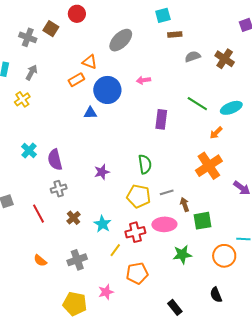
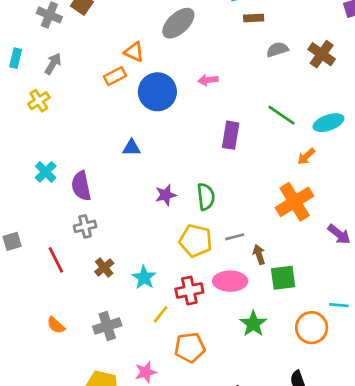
blue triangle: (90, 113) -> (131, 148), moved
purple star: (102, 172) -> (166, 195), moved
green star: (182, 255) -> (253, 324), turned -30

